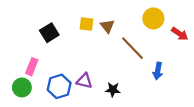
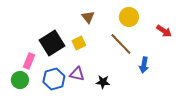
yellow circle: (153, 18) -> (129, 17), moved
yellow square: (87, 24) -> (79, 43), moved, turned -32
brown triangle: (107, 26) -> (88, 17), moved
black square: (49, 33) -> (52, 43), moved, size x1.4

